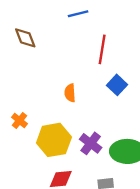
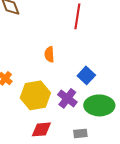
blue square: (117, 85) -> (86, 75), moved

